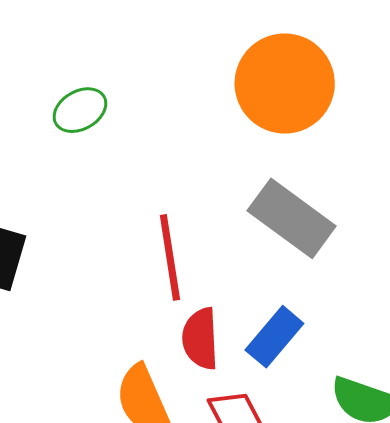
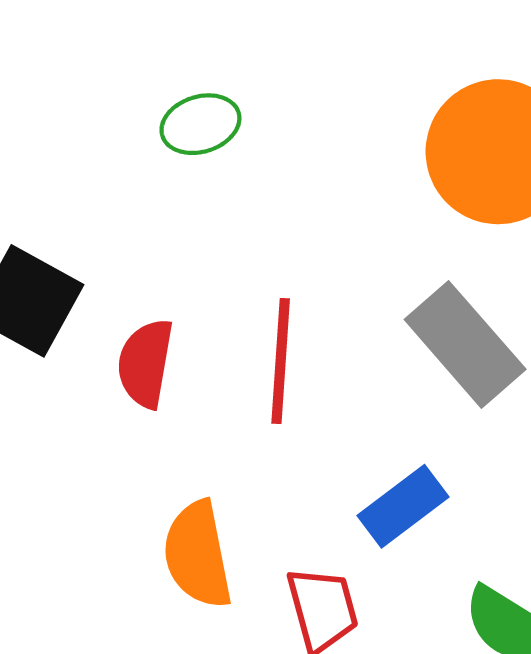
red semicircle: (200, 339) -> (145, 363), moved

